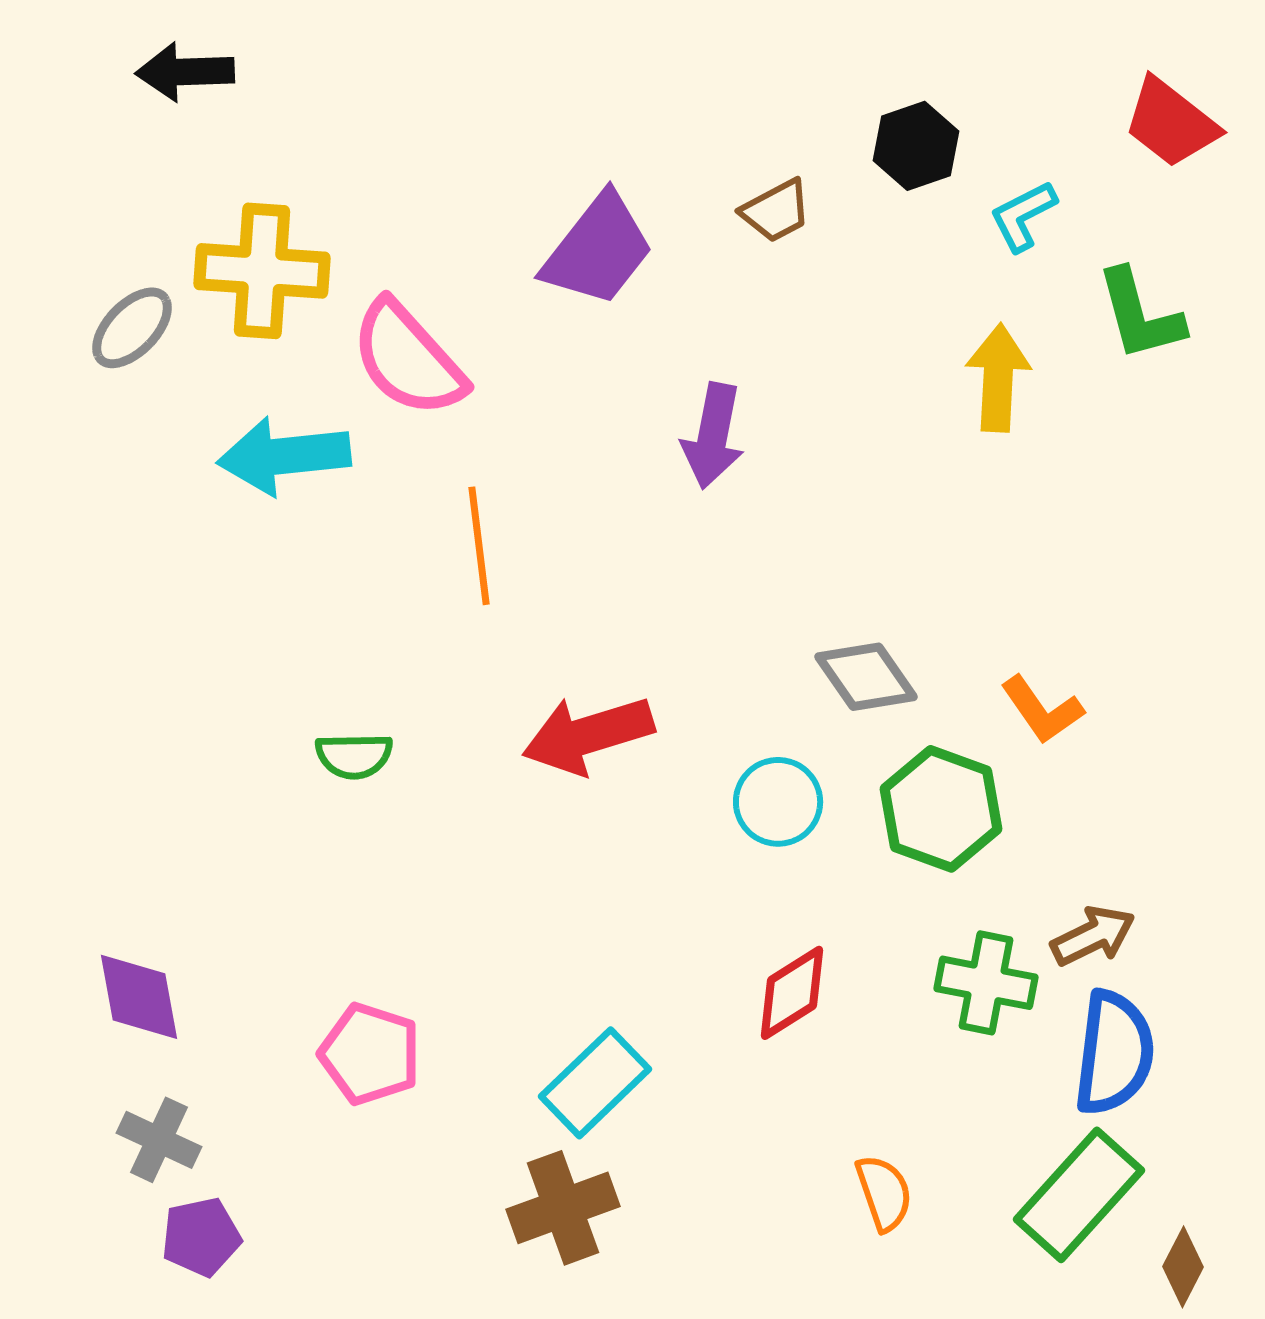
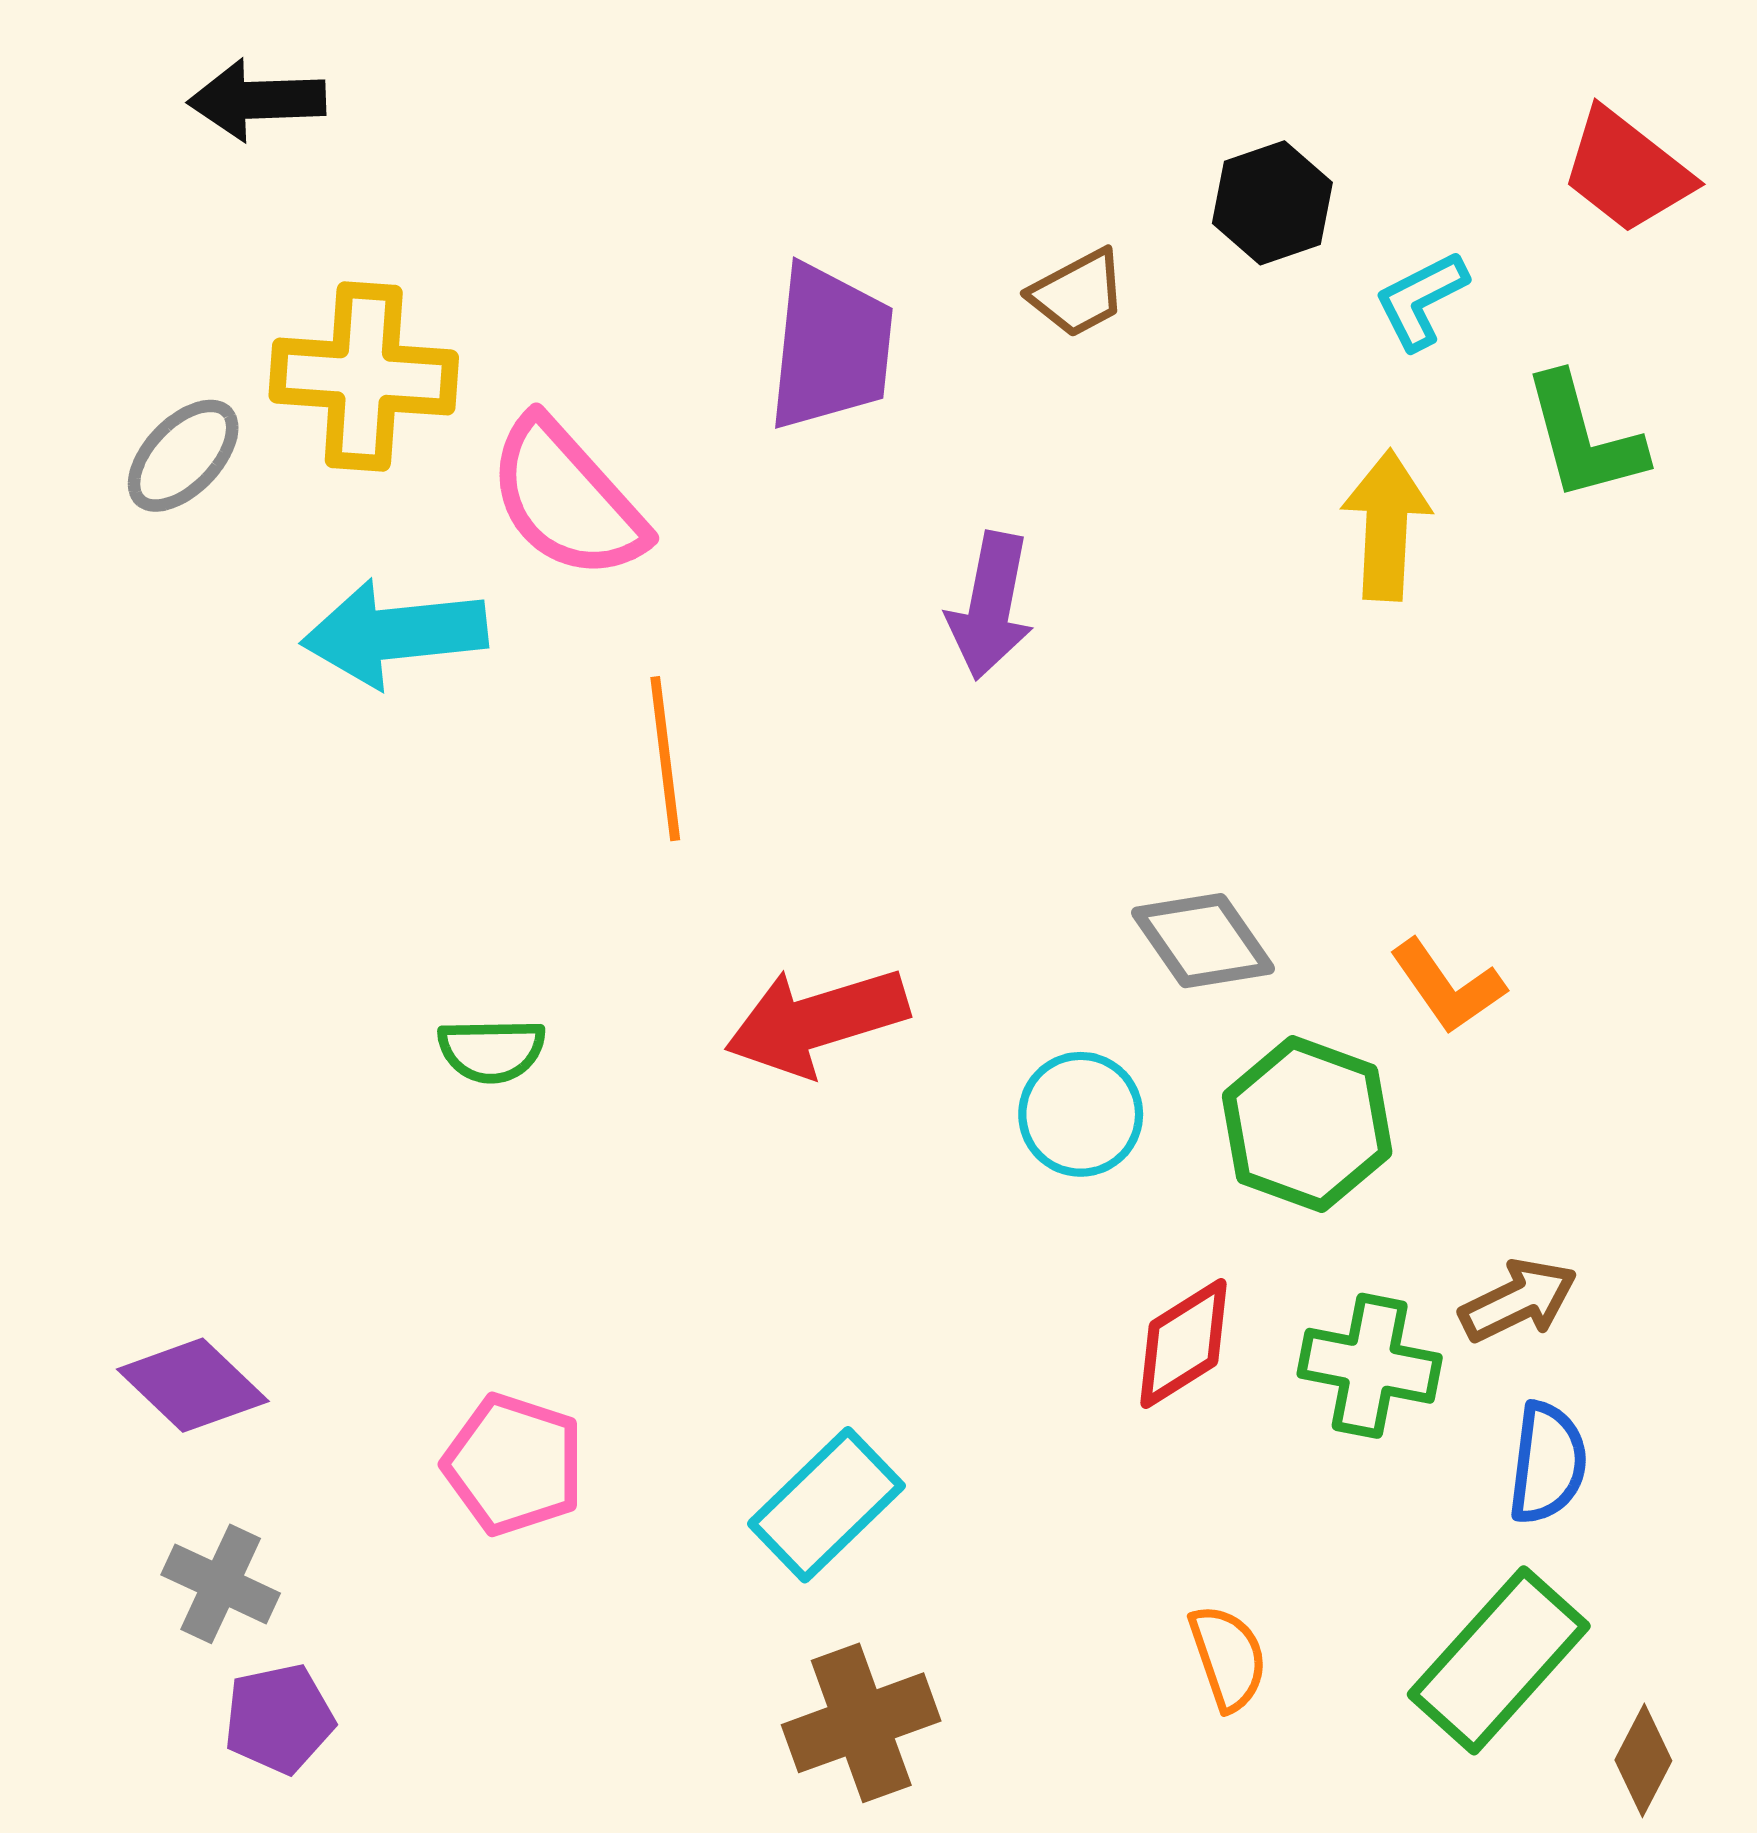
purple trapezoid: (598, 250) -> (831, 347), turned -32
red diamond: (792, 993) -> (1183, 1344), moved
purple diamond: (139, 997) -> (193, 1385), turned -36
blue semicircle: (1114, 1053) -> (1547, 1463), size x0.7
brown cross: (563, 1208) -> (861, 1723), moved

